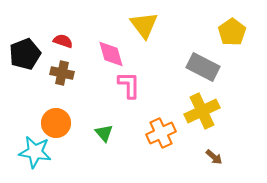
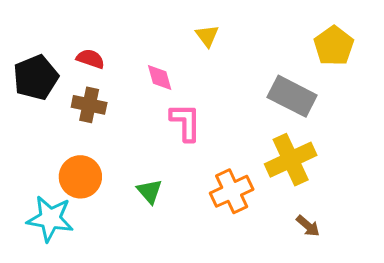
yellow triangle: (144, 25) -> (207, 36), size x0.6
pink diamond: (111, 54) -> (160, 78), size x0.7

